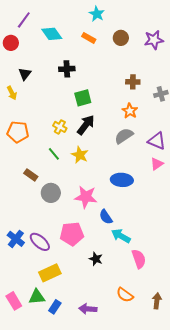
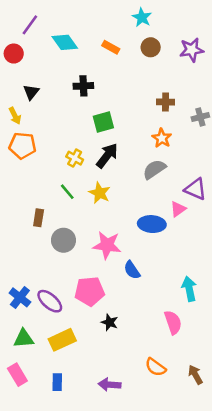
cyan star: (97, 14) -> (142, 17), moved
orange pentagon: (18, 132) -> (22, 146), moved
purple triangle: (157, 141) -> (195, 189), moved
pink triangle: (157, 164) -> (178, 209), moved
brown rectangle: (31, 175) -> (39, 218), turned 64
cyan arrow: (121, 236) -> (189, 289), moved, turned 48
black star: (96, 259) -> (110, 322), moved
green triangle: (37, 297) -> (24, 339), moved
brown arrow: (157, 301) -> (195, 375), turned -35
blue rectangle: (55, 307) -> (57, 382), moved, turned -32

